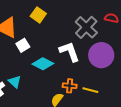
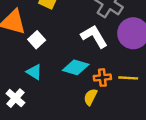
cyan diamond: (43, 64) -> (76, 67), moved
cyan triangle: (15, 82) -> (34, 72), moved

